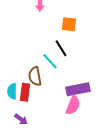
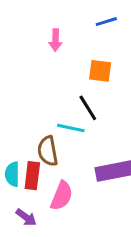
cyan line: (50, 61) -> (71, 128), turned -36
pink semicircle: (73, 105) -> (62, 196), moved

